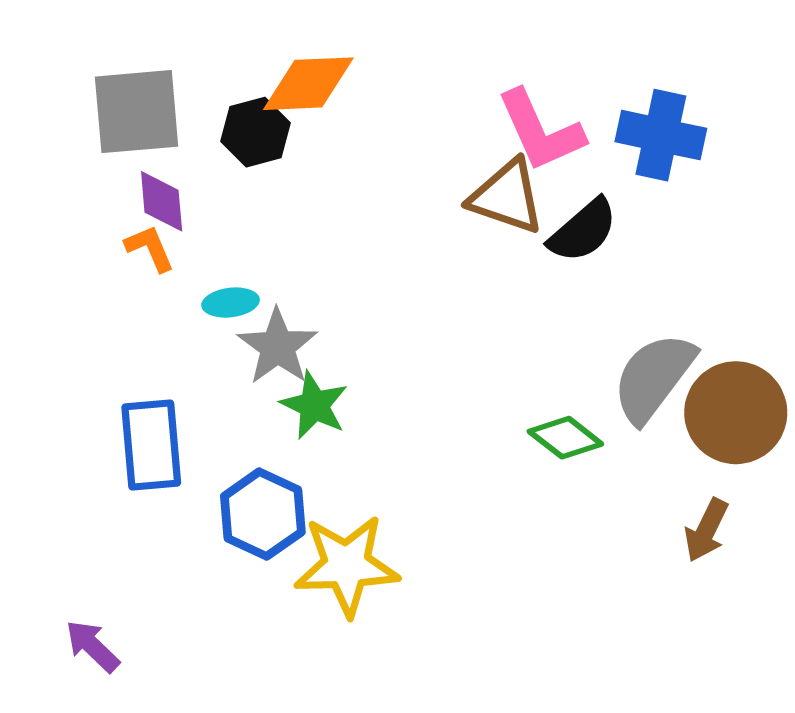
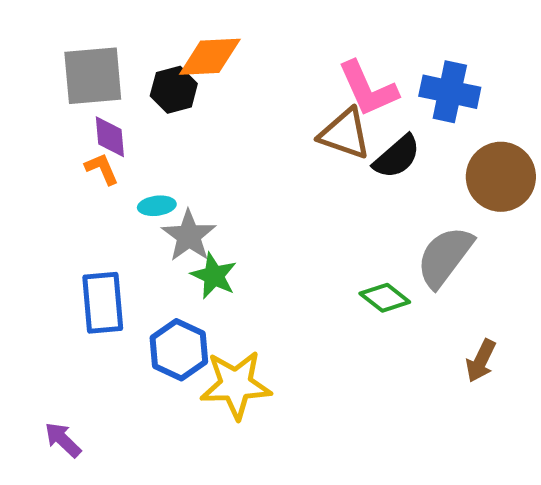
brown circle: (736, 413) -> (501, 177), moved

